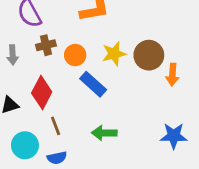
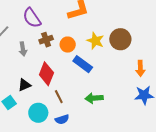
yellow star: (114, 54) -> (95, 41), turned -30
orange arrow: (172, 75) -> (140, 68), moved

